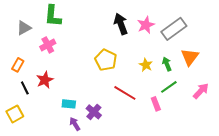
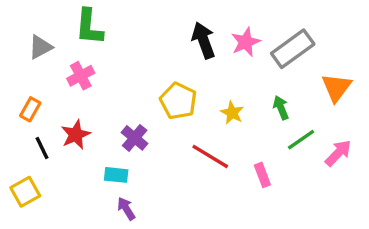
orange triangle: (190, 57) -> (336, 87), moved
yellow star: (146, 65) -> (232, 113), moved
green line: (169, 87) -> (301, 140), moved
purple cross: (94, 112) -> (135, 138), moved

